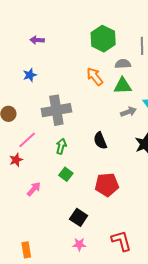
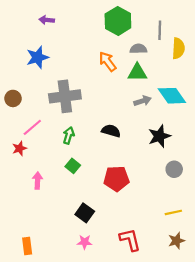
blue star: (30, 75) -> (37, 57), size x1.5
black semicircle: (100, 141) -> (111, 131), turned 126
pink arrow: (34, 189) -> (38, 181), turned -42

